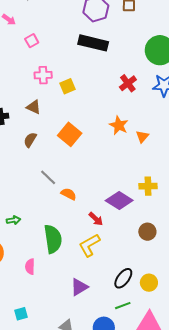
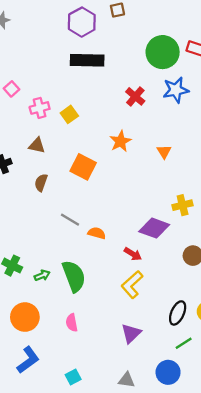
pink square: (32, 41) -> (11, 89), moved
orange star: (119, 125) -> (120, 141), moved, turned 30
green semicircle: (53, 239) -> (74, 276), moved

